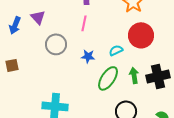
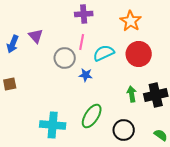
gray circle: (56, 44) -> (65, 58), moved
cyan semicircle: (116, 50) -> (104, 53), moved, size x1.5
green ellipse: (108, 78) -> (92, 116), moved

